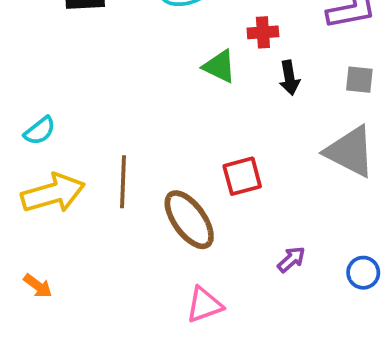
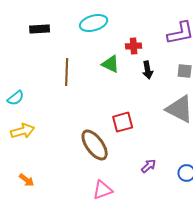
brown line: (123, 182) -> (67, 72), moved
yellow arrow: (53, 193) -> (23, 131), size x0.7
orange arrow: (38, 286) -> (27, 180), moved

